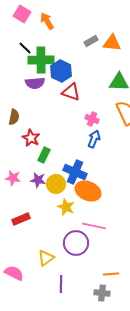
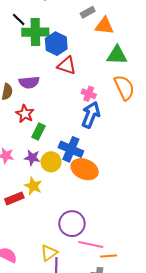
orange triangle: (112, 43) -> (104, 26), moved
purple semicircle: (35, 83) -> (29, 82), moved
blue arrow: (94, 139) -> (91, 115), size x1.4
yellow star: (66, 207) -> (33, 186), moved
pink line: (94, 226) -> (91, 245), moved
yellow triangle: (46, 258) -> (49, 253), moved

